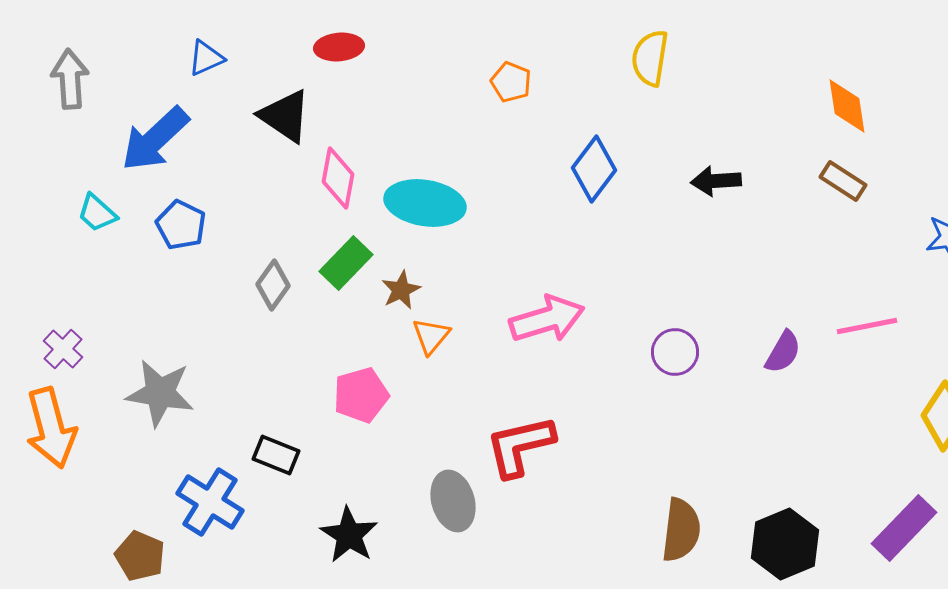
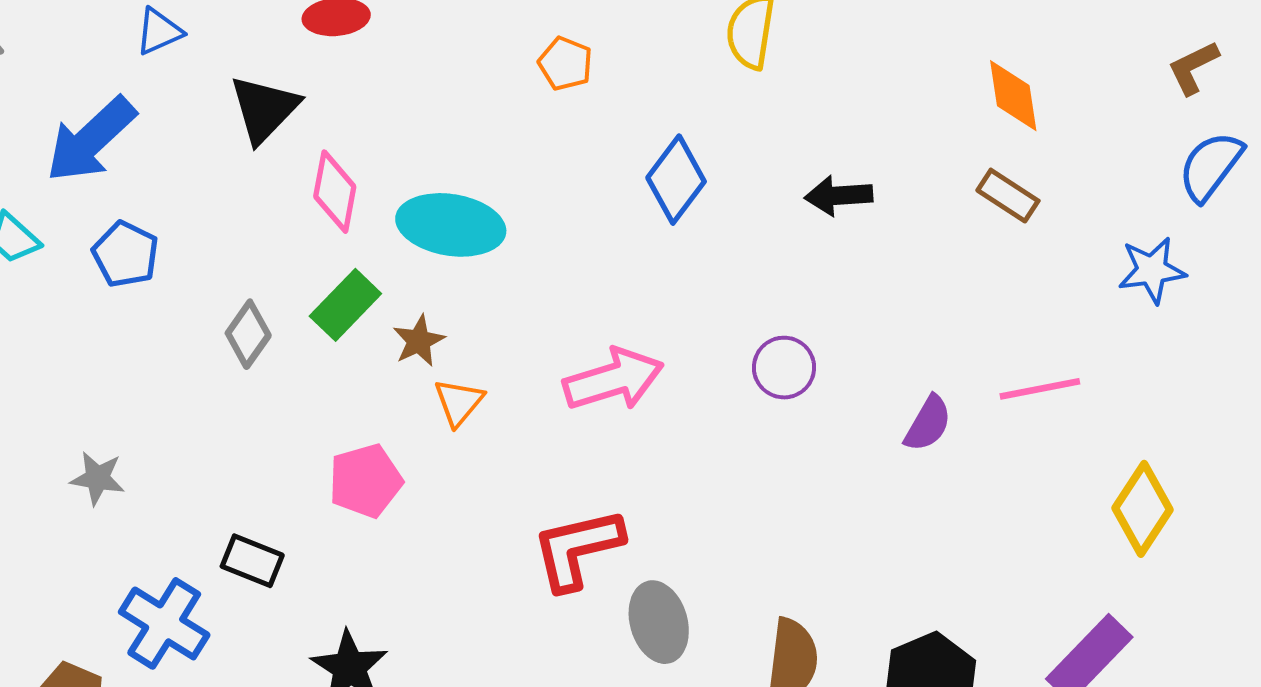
black triangle: (285, 116) -> (264, 109), turned 40
purple circle: (675, 352) -> (784, 368), moved
gray star: (160, 393) -> (98, 478), size x0.6
gray ellipse: (453, 501) -> (659, 622), moved

